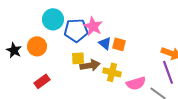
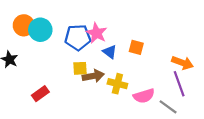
cyan circle: (53, 19) -> (40, 30), moved
orange square: (119, 44) -> (136, 47), moved
orange circle: (37, 46) -> (24, 25), moved

